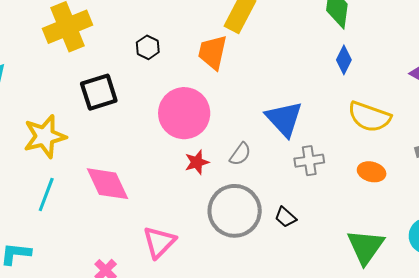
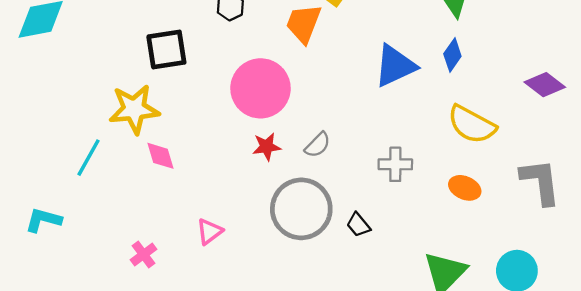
blue triangle: (284, 119) -> (395, 66), moved, turned 39
yellow star: (45, 136) -> (134, 109), moved
pink diamond: (107, 184) -> (161, 156), size x0.6
pink triangle: (159, 242) -> (210, 232), size x0.7

